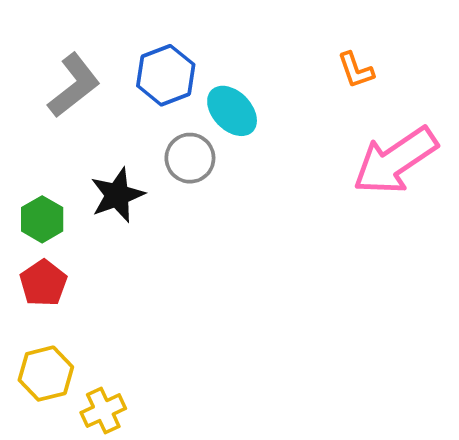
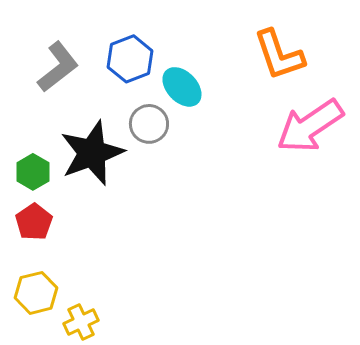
orange L-shape: (356, 70) -> (279, 55), size x1.8
black star: (117, 195) -> (92, 153), size x1.5

